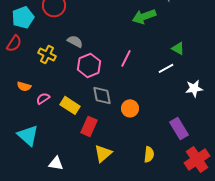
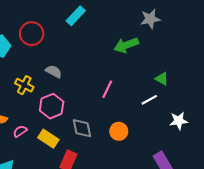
pink hexagon: (89, 65) -> (52, 106), moved
orange circle: (130, 108) -> (119, 131), moved

